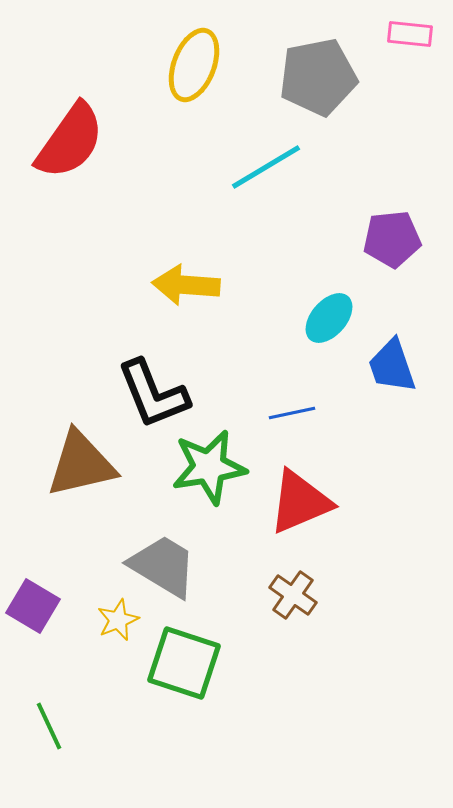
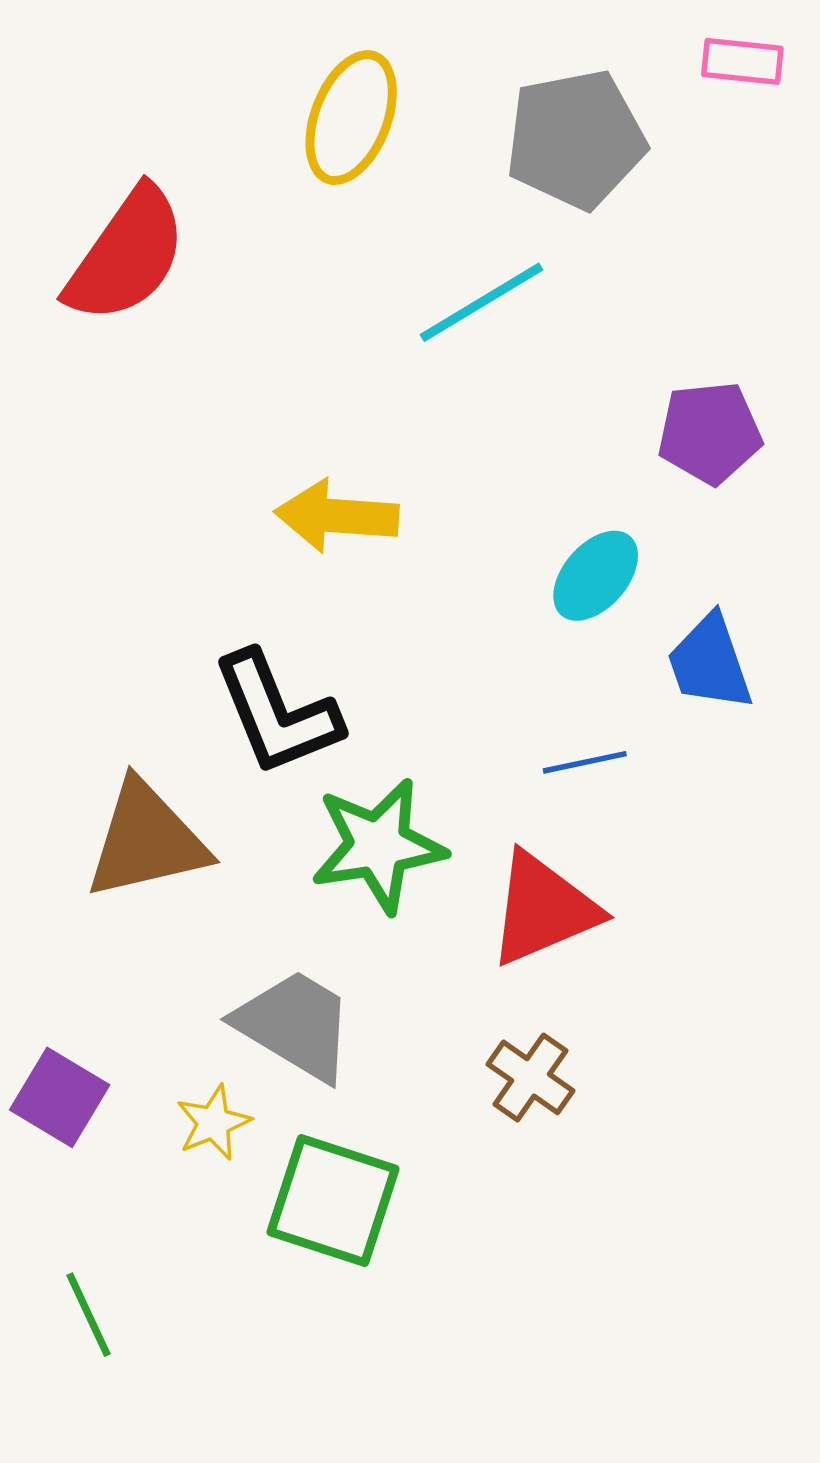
blue line: (292, 413) -> (585, 762), moved

